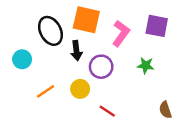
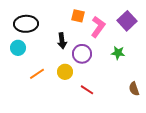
orange square: (86, 20) -> (78, 16), moved, size x0.6
purple square: (157, 26) -> (127, 21), turned 36
black ellipse: (50, 31) -> (26, 24), moved, turned -65

